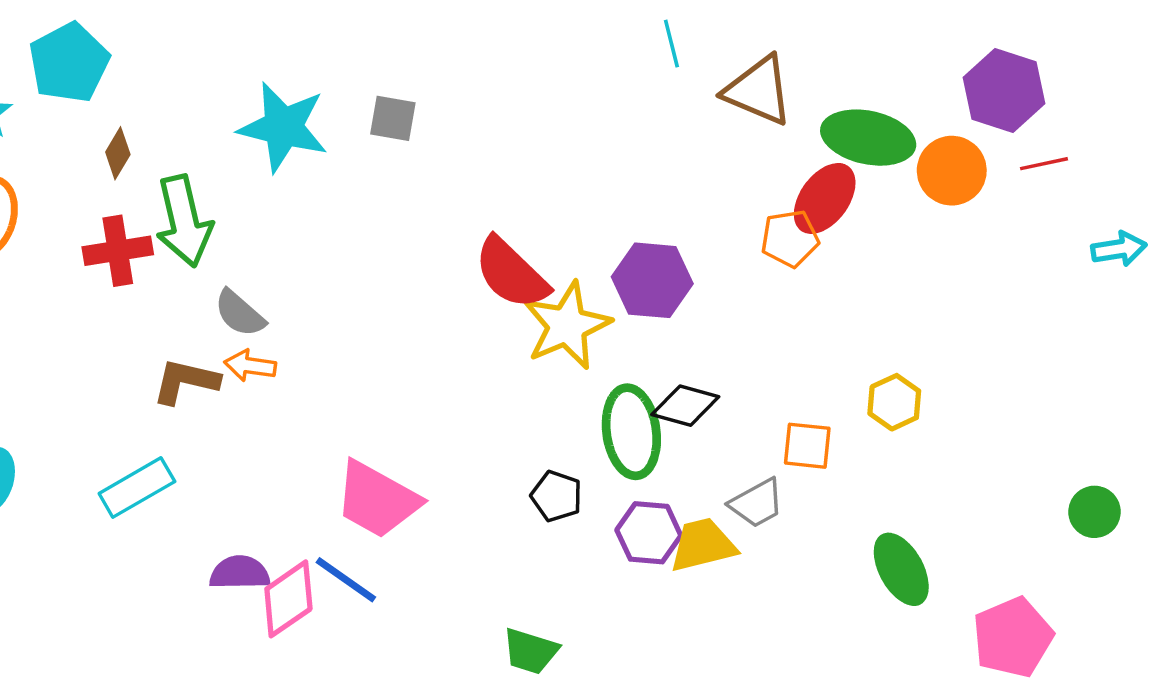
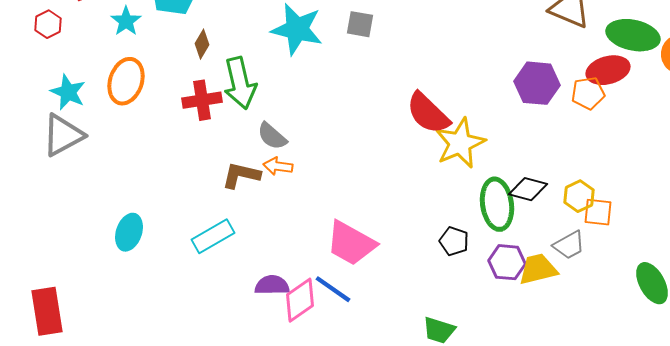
red ellipse: (825, 198) -> (608, 70), turned 39
purple hexagon: (652, 280) -> (537, 83), moved
yellow hexagon: (894, 402) -> (579, 196), moved

